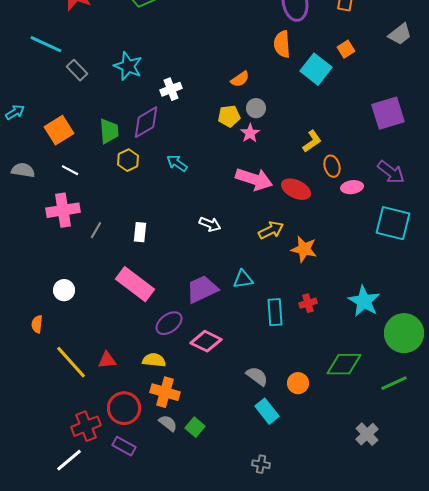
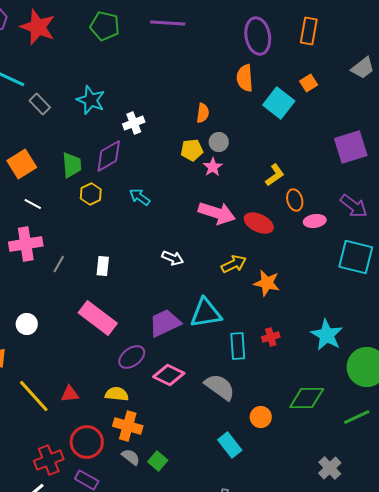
orange semicircle: (240, 79) -> (203, 113), turned -48
cyan triangle: (243, 279) -> (206, 313), size x1.6
gray semicircle: (257, 376) -> (220, 387), moved, size x1.4

